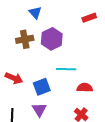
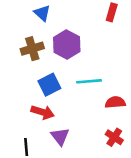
red rectangle: (89, 18) -> (112, 12), turned -48
red arrow: (14, 78) -> (43, 112), moved
blue square: (42, 87) -> (49, 85), moved

